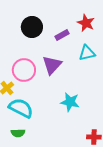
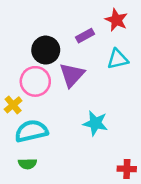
black circle: (32, 27) -> (46, 50), moved
cyan semicircle: (21, 108) -> (31, 131), turned -40

